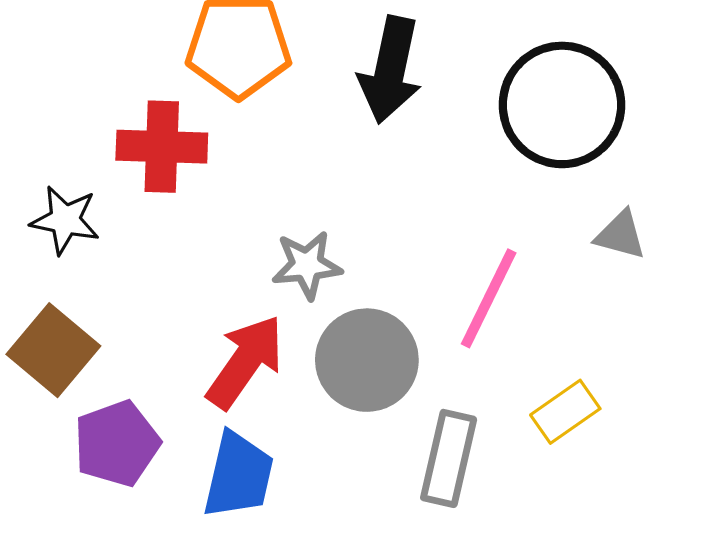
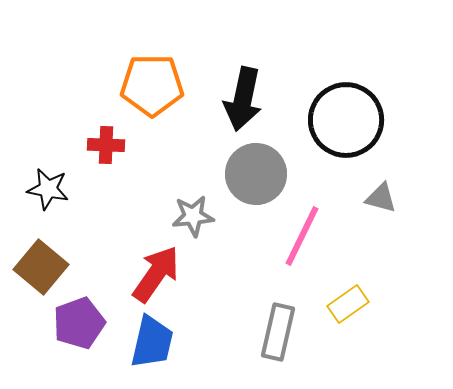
red cross: (162, 147) -> (106, 145), size x0.7
gray circle: (367, 360) -> (256, 174), moved

